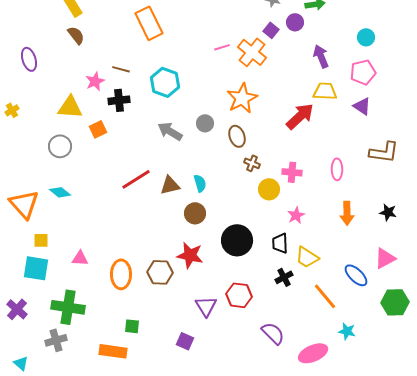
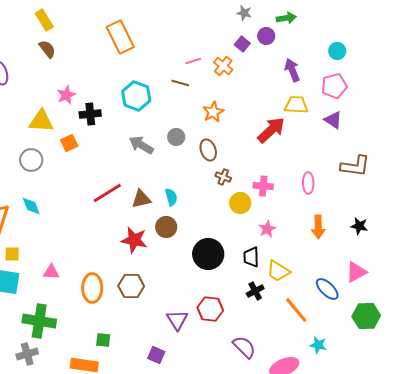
orange cross: (252, 52) -> (223, 66), size x0.7
brown line: (121, 69) -> (180, 83), moved
orange star: (242, 98) -> (213, 112), size x0.7
cyan diamond: (60, 192) -> (31, 206), turned 30
red star: (190, 255) -> (134, 240), moved

